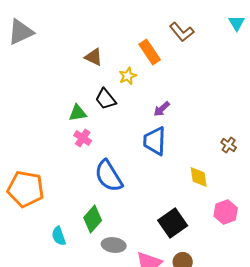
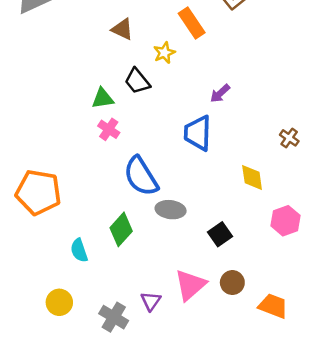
purple arrow: (162, 109) -> (220, 93), moved
black square: (173, 223) -> (220, 234), size x0.7
gray ellipse: (114, 245) -> (171, 210), moved

